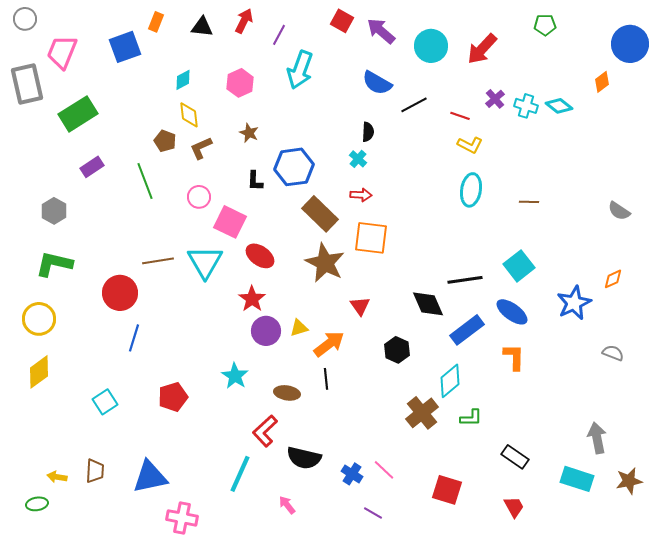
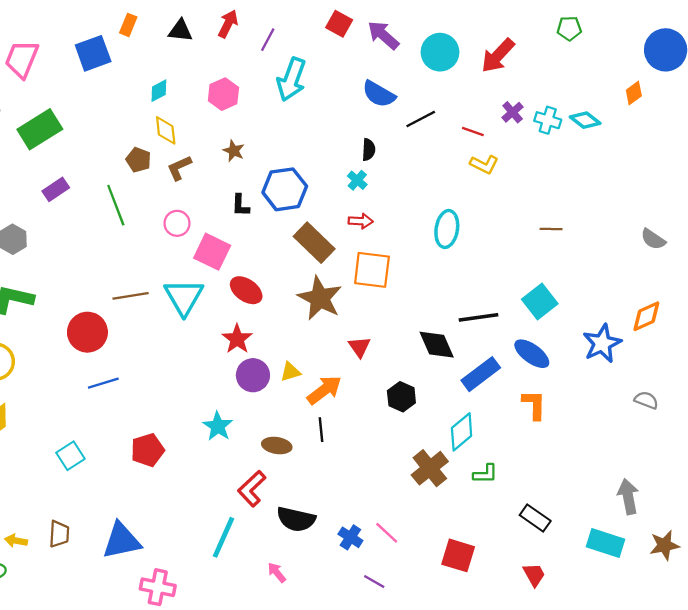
cyan ellipse: (471, 190) -> (447, 229), moved
orange diamond: (613, 279) -> (646, 316), size x1.4
blue line: (134, 338) -> (103, 383), turned 56

